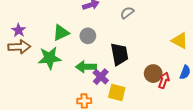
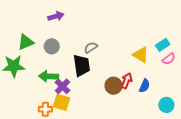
gray semicircle: (127, 13) -> (91, 48), moved
red arrow: (164, 80) -> (127, 81), moved
yellow square: (117, 92) -> (61, 102), moved

